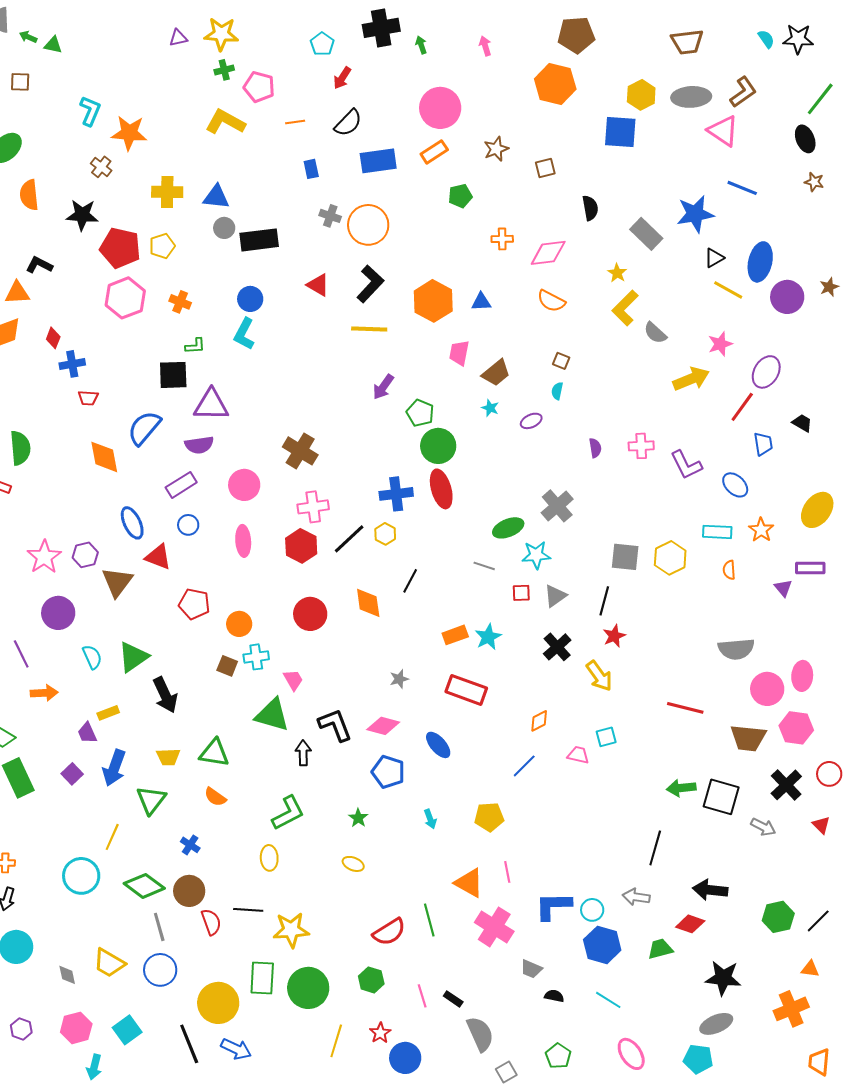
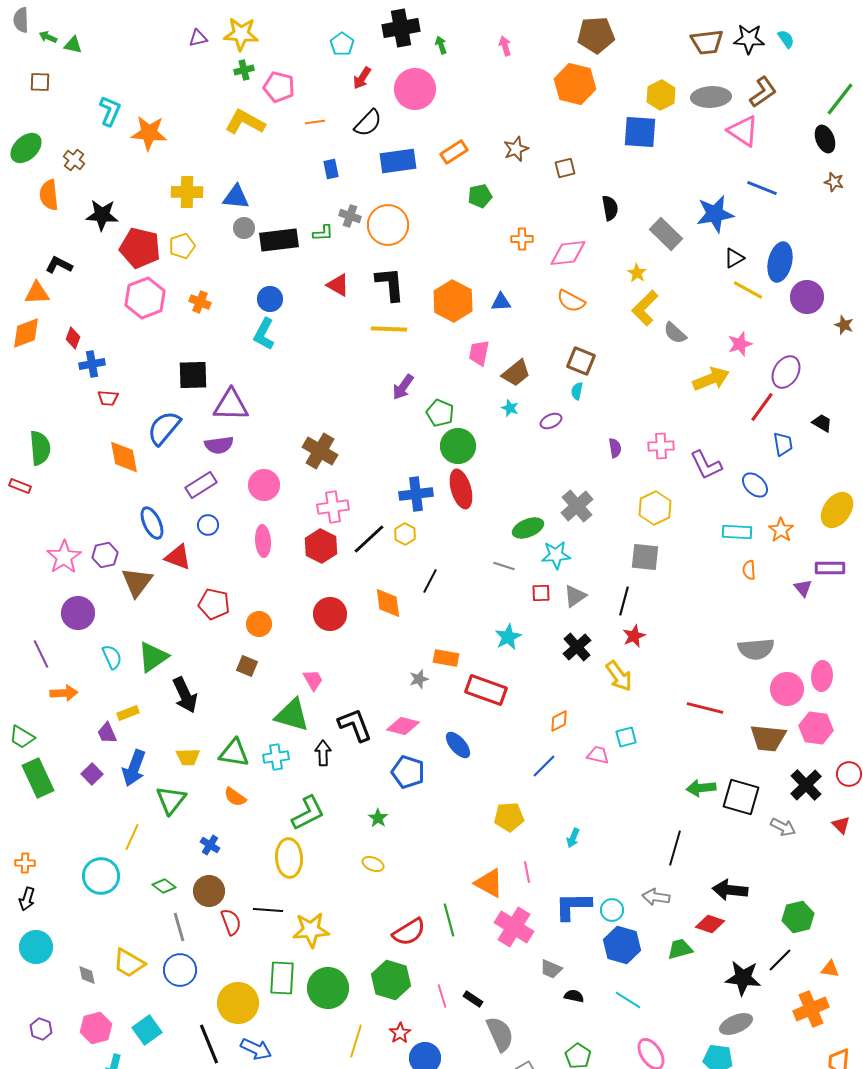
black star: (798, 39) -> (749, 39), moved
pink circle: (440, 108) -> (415, 89), moved
brown cross: (101, 167) -> (74, 160), moved
black L-shape: (370, 284) -> (390, 284), turned -48
brown star: (829, 287) -> (844, 325), moved, turned -30
green L-shape: (195, 346) -> (323, 233), moved
brown square: (561, 361) -> (581, 361), size x1.6
yellow hexagon: (670, 558) -> (655, 508), moved
orange rectangle: (455, 635) -> (446, 658), moved, turned 30
cyan cross: (256, 657) -> (276, 757), moved
cyan arrow: (430, 819) -> (573, 838), moved, turned 42
yellow ellipse: (269, 858) -> (289, 858), size x1.5
green diamond: (144, 886) -> (164, 886), size x0.6
black line: (818, 921) -> (780, 960), moved
green hexagon: (371, 980) -> (391, 980), size x1.5

